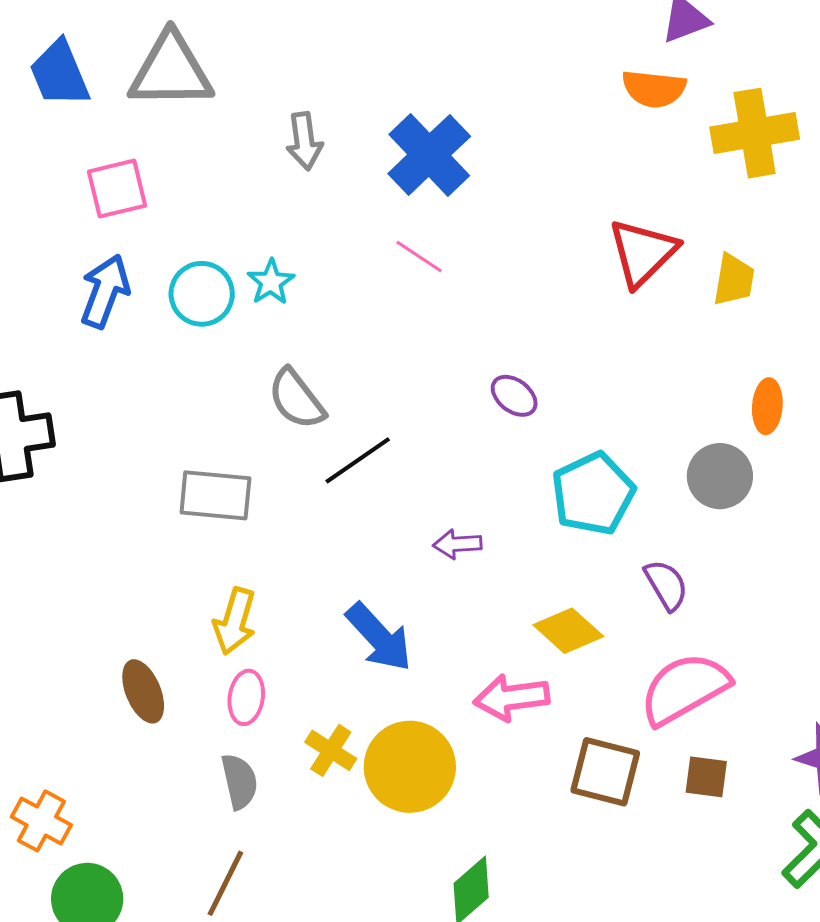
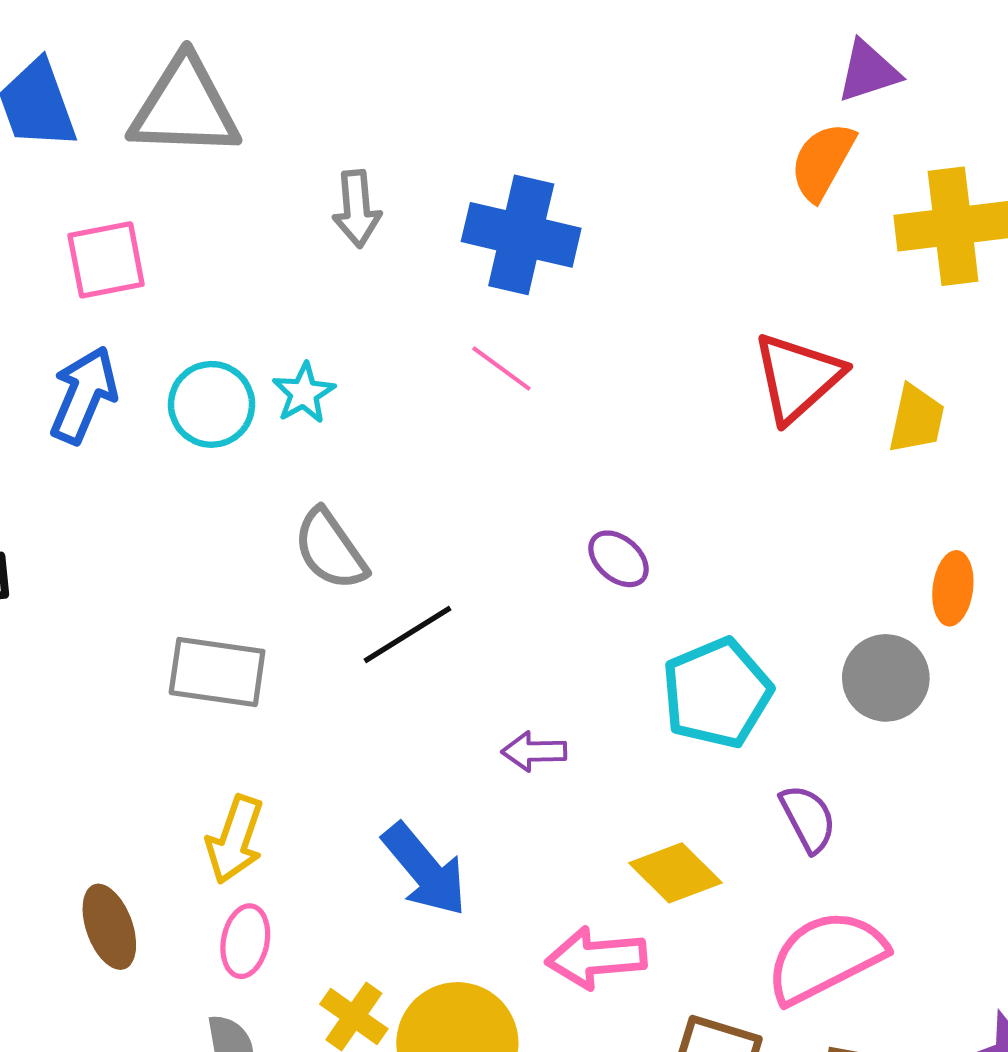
orange semicircle: (654, 89) -> (822, 161), turned 110
blue cross: (429, 155) -> (521, 235), turned -36

